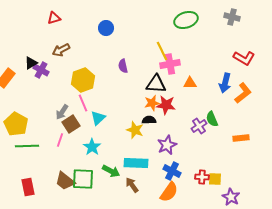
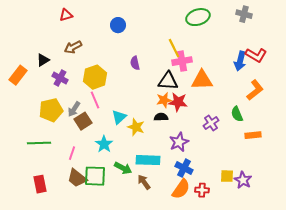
purple cross: (41, 70) -> (60, 78), moved
orange triangle: (190, 83) -> (202, 80), size x1.6
blue arrow: (225, 83) -> (240, 61), moved
cyan triangle: (98, 118) -> (119, 117), moved
green semicircle: (212, 119) -> (237, 114), moved
yellow pentagon: (16, 124) -> (51, 110), moved, turned 30
yellow star: (135, 130) -> (136, 127), moved
pink line: (60, 140) -> (72, 153), moved
red cross: (202, 177) -> (202, 190), moved
purple star: (231, 197) -> (243, 180), moved

